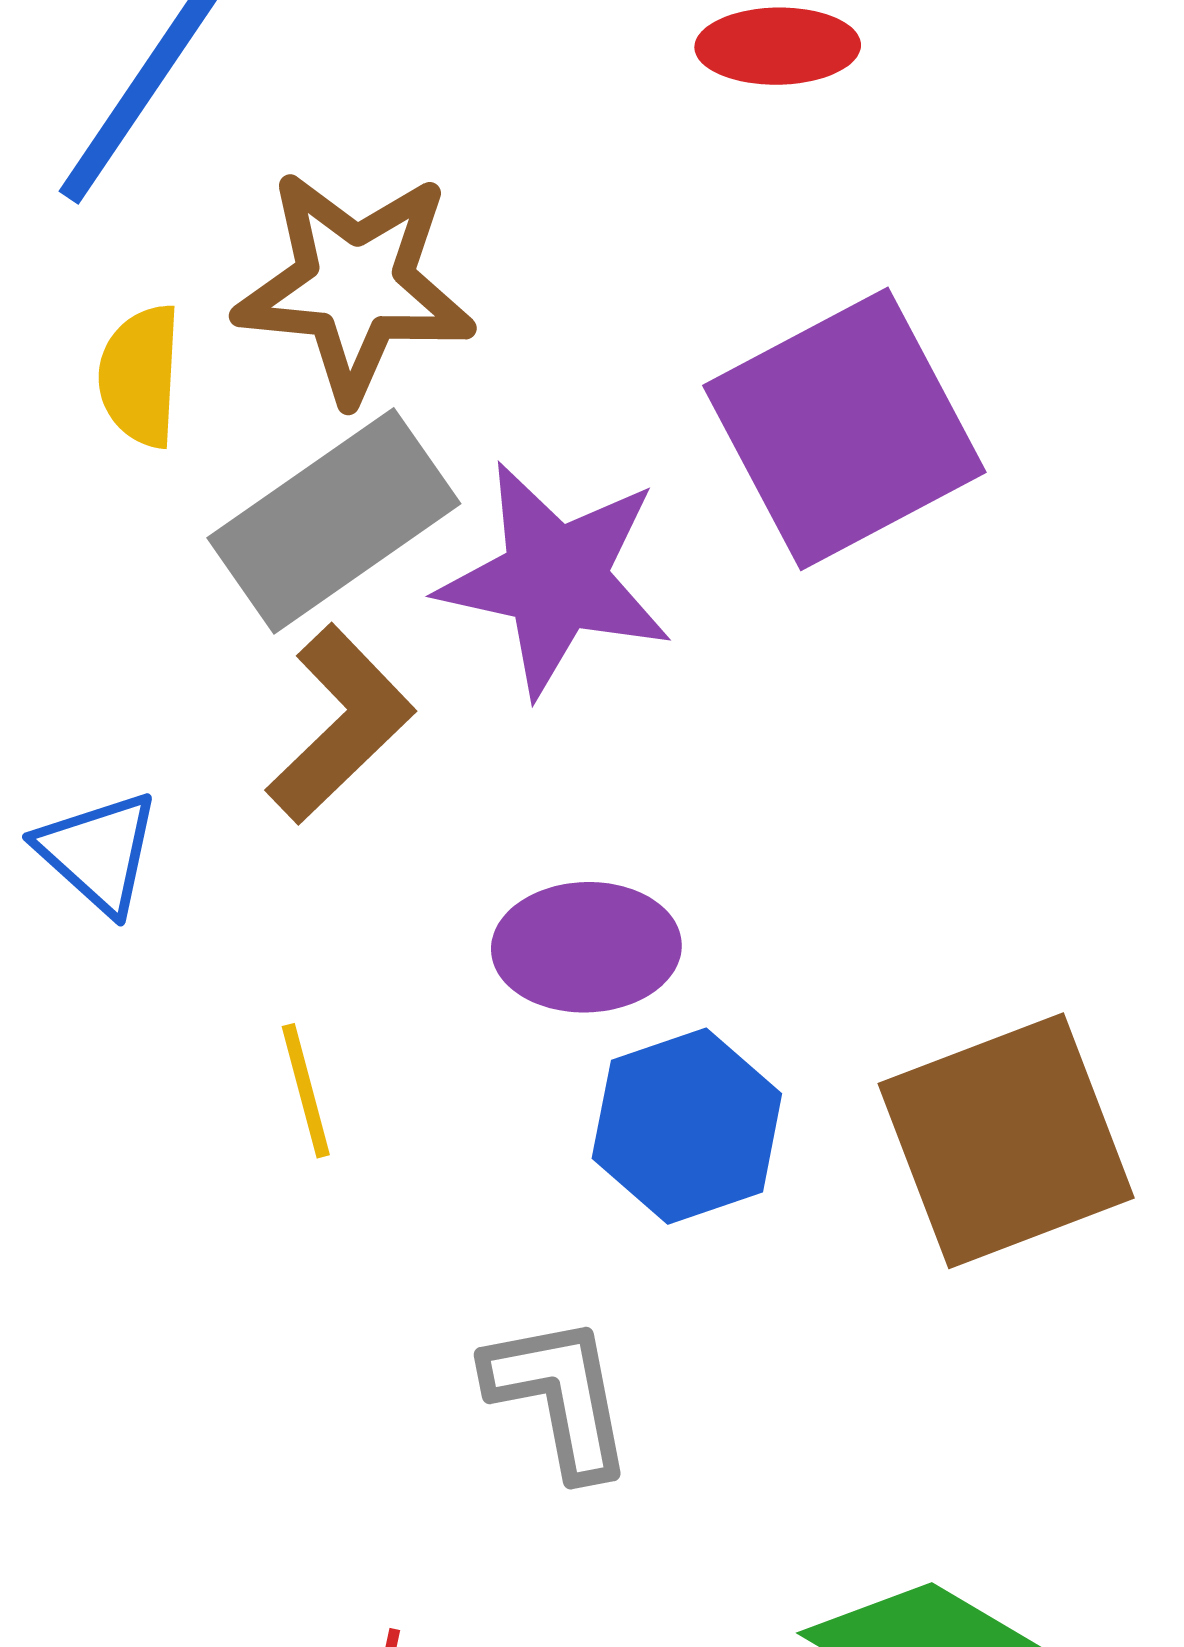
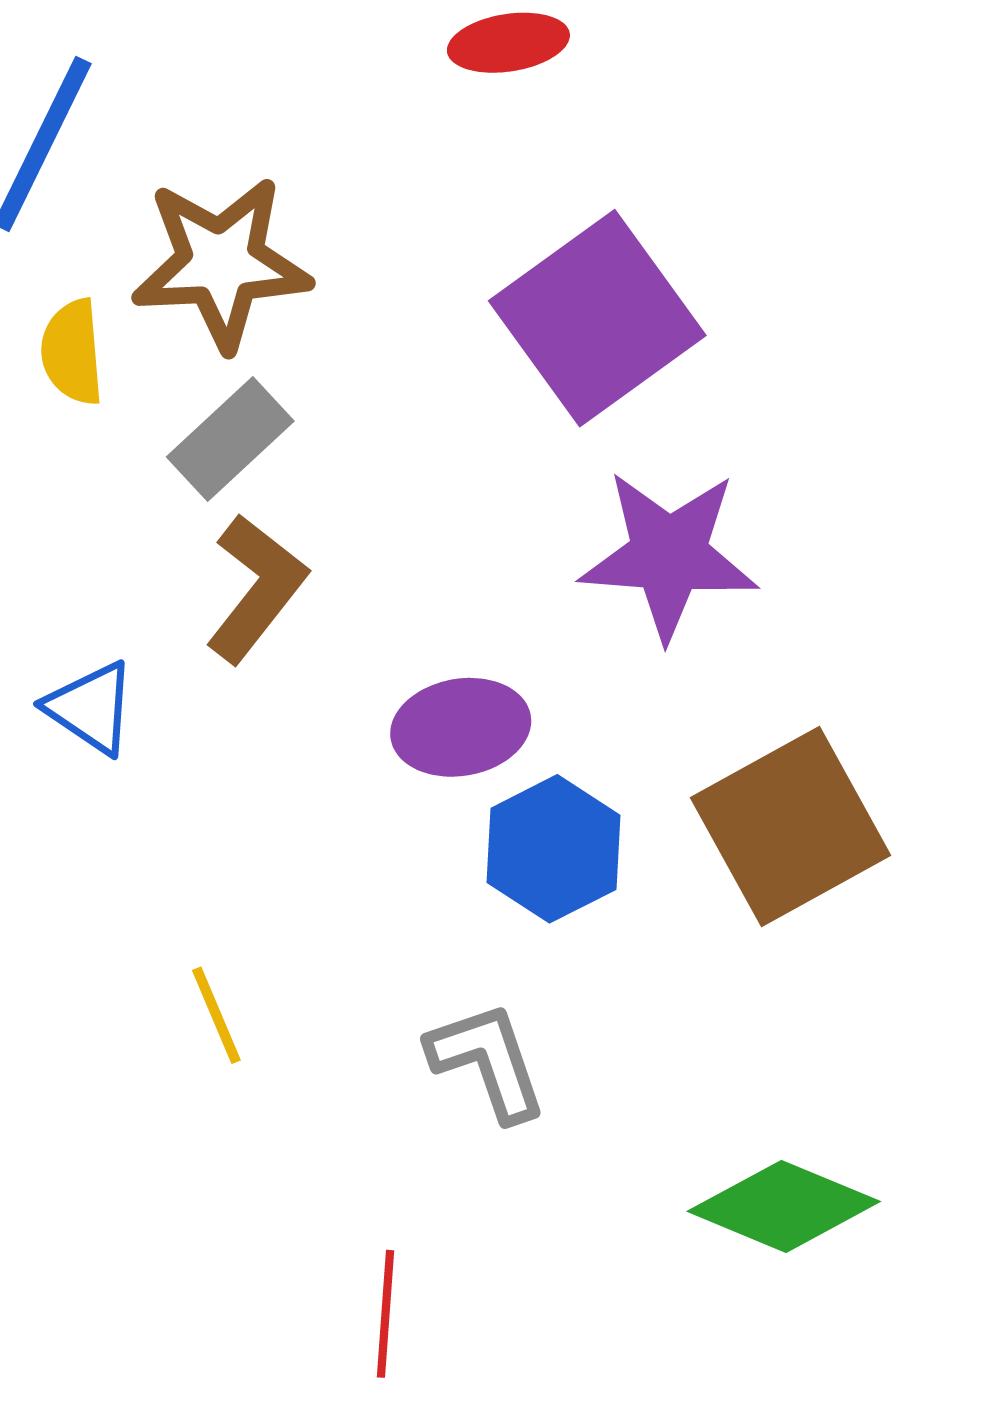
gray rectangle: (334, 521) -> (230, 439), size x0.7
purple star: (555, 579) -> (669, 555), moved
yellow line: (306, 1091) -> (216, 1015), moved

